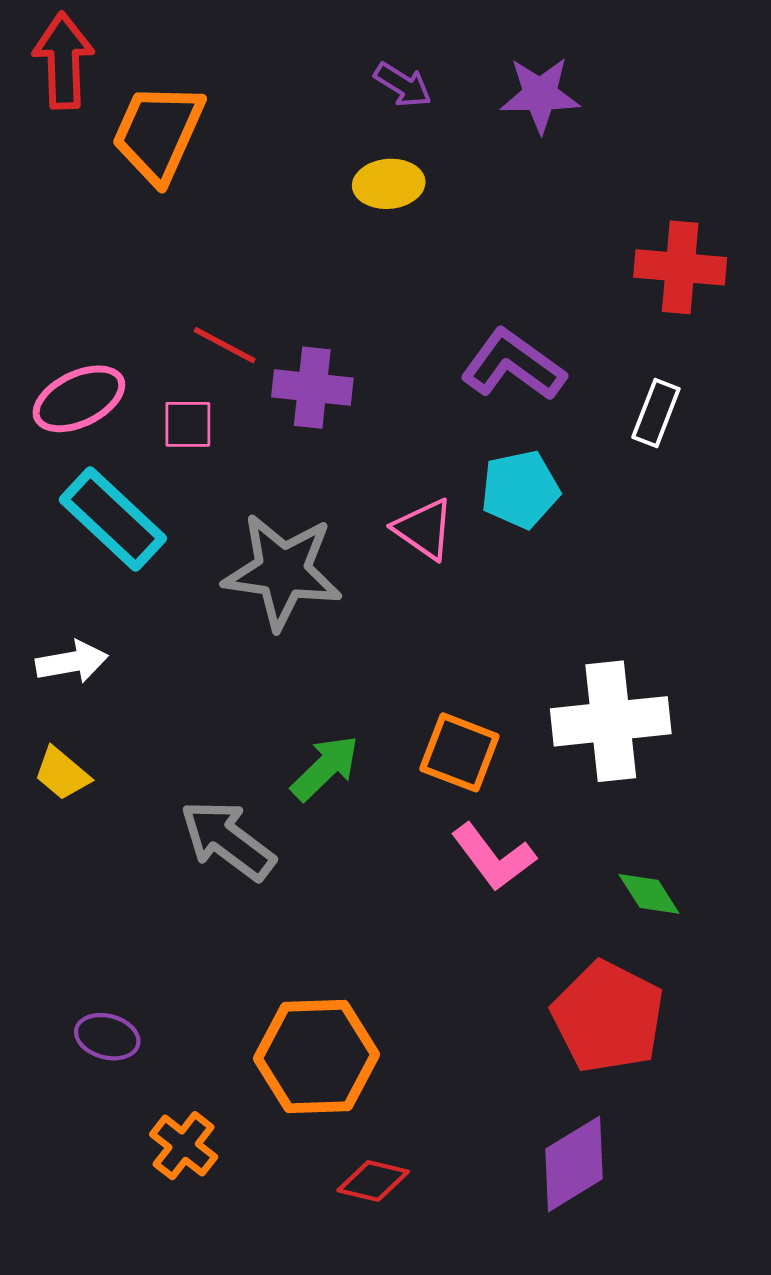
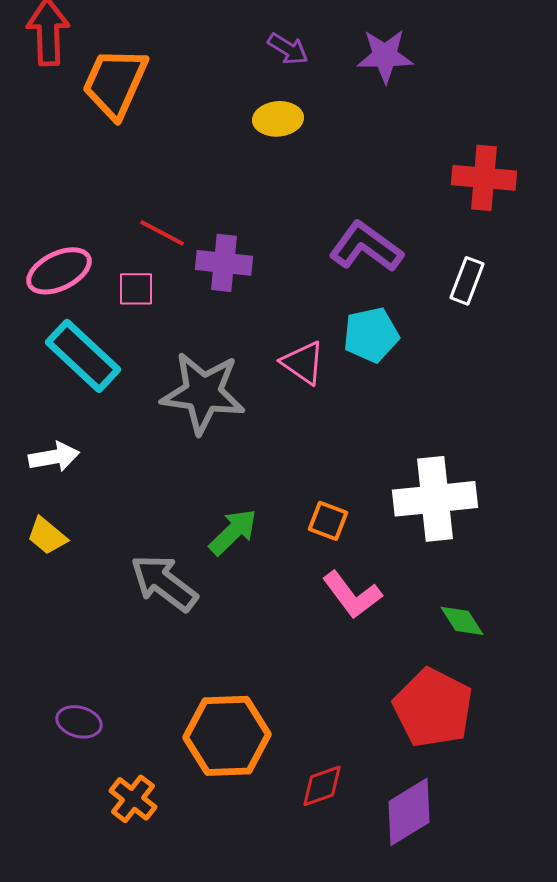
orange square: (459, 752) -> (328, 521), size x0.7
red diamond: (373, 1181) -> (322, 786), moved, turned -33

